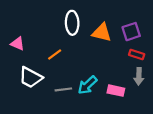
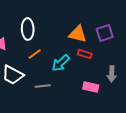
white ellipse: (72, 23) -> (28, 29), moved
red rectangle: (137, 54) -> (85, 54), moved
cyan arrow: (87, 85) -> (61, 63), moved

